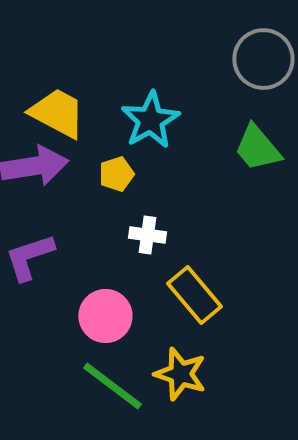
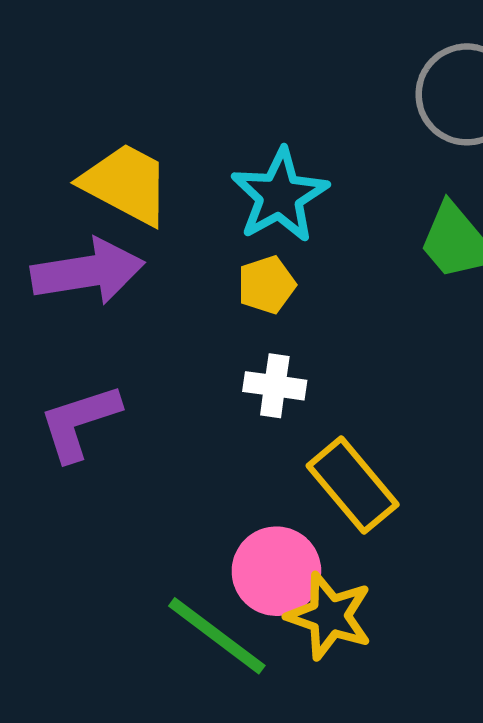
yellow pentagon: (116, 174) -> (267, 285), moved
pink circle: (105, 316) -> (276, 571), moved

